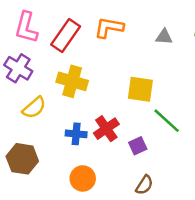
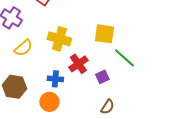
yellow cross: (72, 81) -> (59, 39), moved
blue cross: (76, 134) -> (55, 79), moved
orange circle: (83, 178) -> (49, 102), moved

